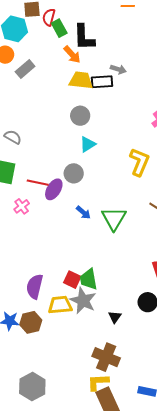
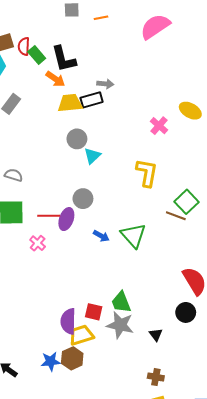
cyan triangle: (88, 144) -> (92, 156), moved
red square: (72, 280) -> (94, 312), moved
yellow trapezoid: (60, 305) -> (81, 335), moved
brown cross: (106, 357) -> (156, 377), size x0.6

